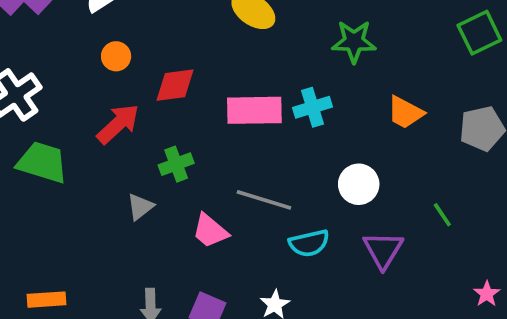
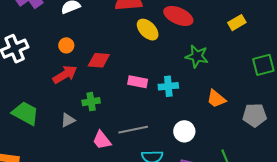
orange circle: (116, 56) -> (66, 45), moved
pink rectangle: (254, 110) -> (138, 82), size x0.7
green trapezoid: (42, 162) -> (25, 113), moved
gray line: (264, 200) -> (133, 130), turned -40

